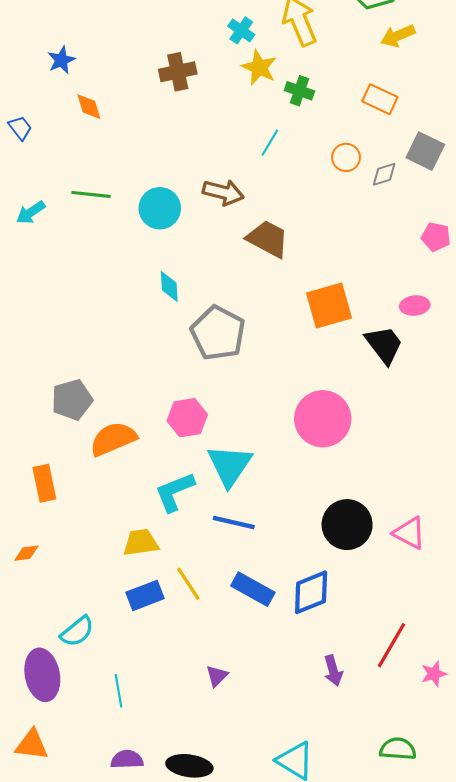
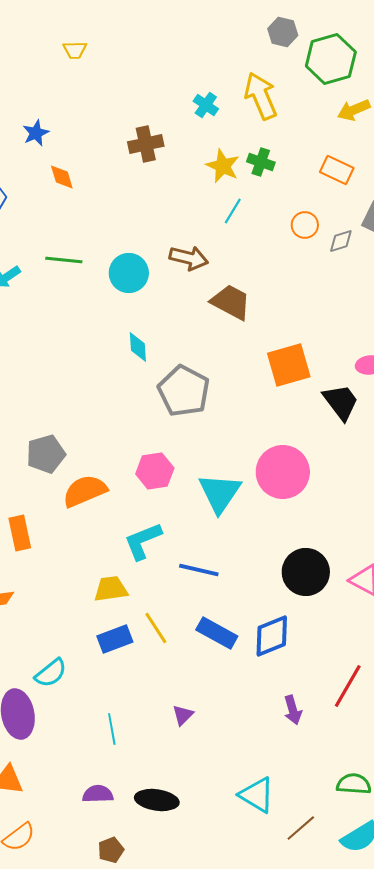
yellow star: (259, 67) -> (223, 166), moved
cyan triangle: (230, 465) -> (220, 493), moved
cyan line: (119, 691) -> (112, 729), moved

